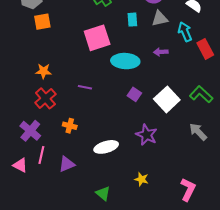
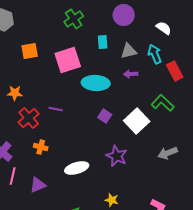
gray triangle: (160, 19) -> (129, 51), moved
orange square: (42, 22) -> (30, 51), moved
green L-shape: (201, 94) -> (163, 103), moved
red cross: (45, 98) -> (29, 118), moved
gray arrow: (198, 132) -> (168, 153), turned -66

